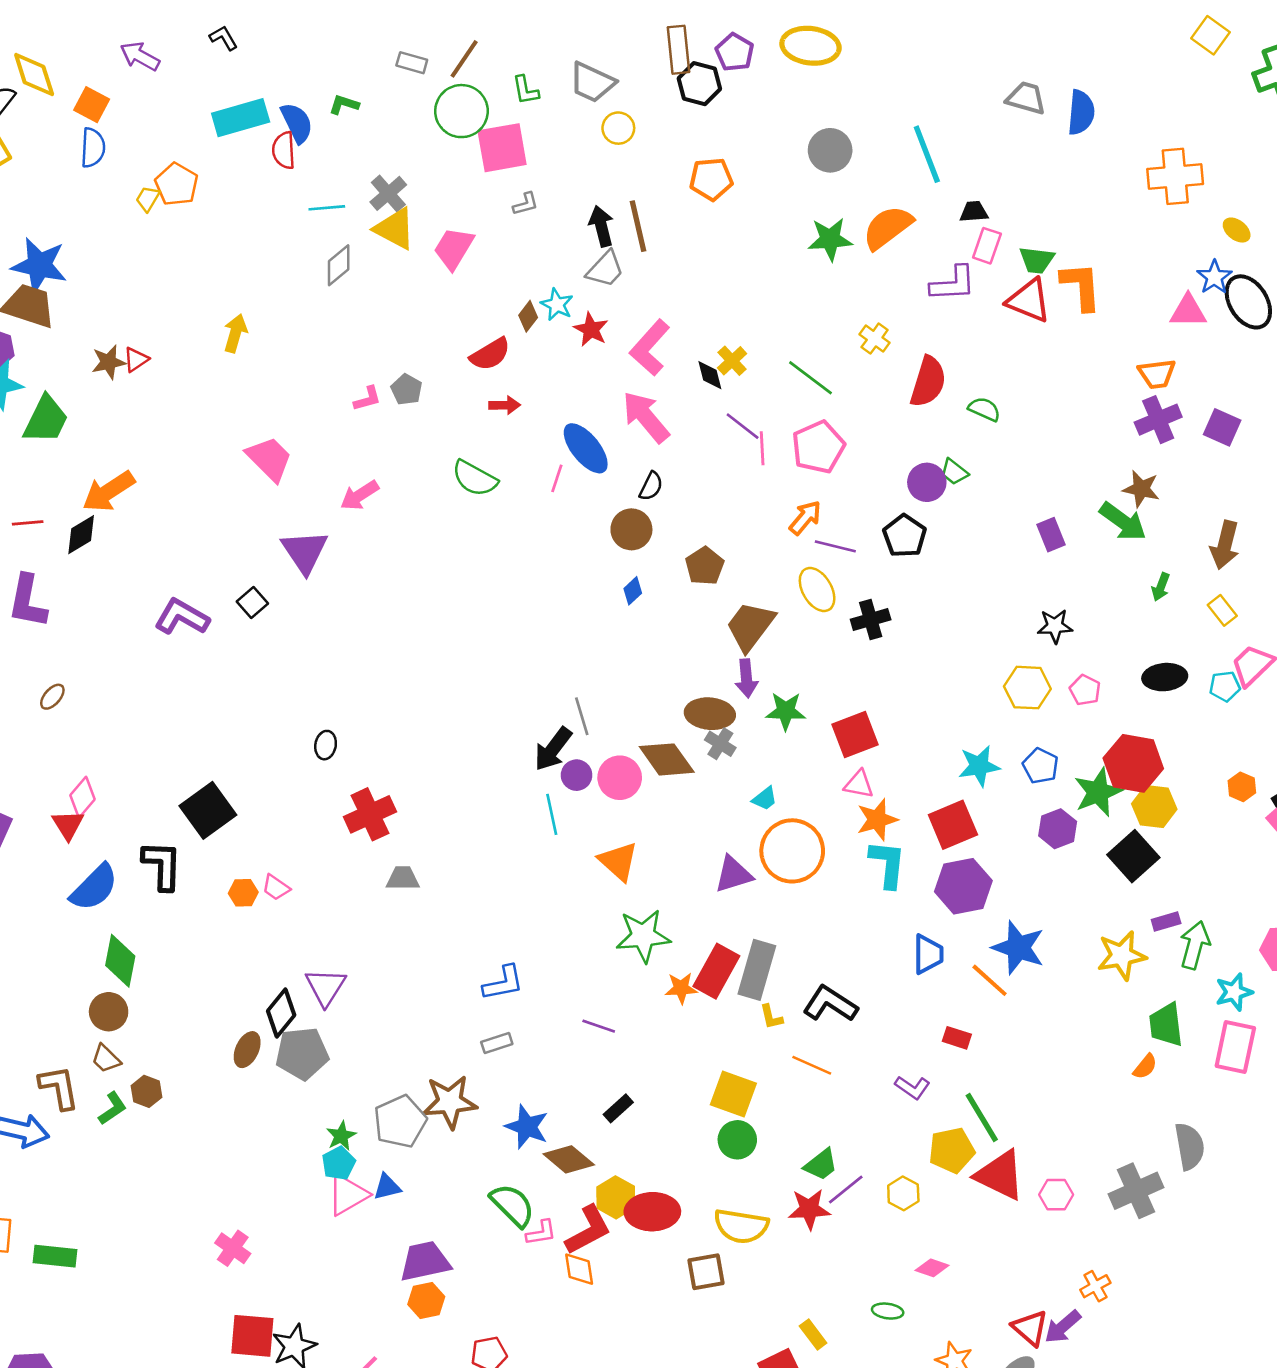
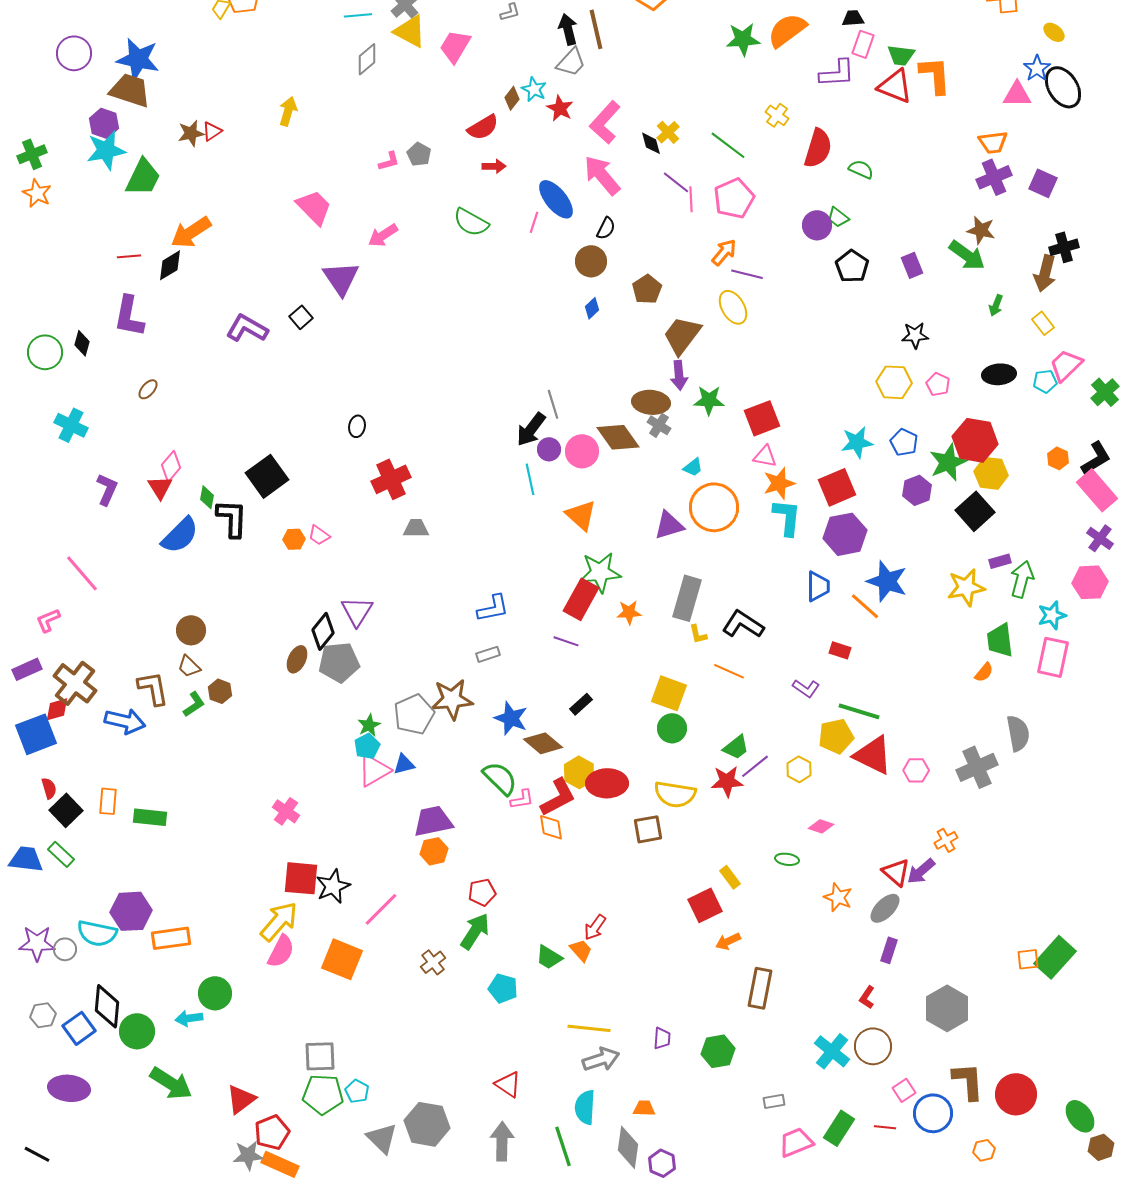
black pentagon: (905, 536) -> (852, 266), moved
black cross: (871, 620) -> (1064, 247), moved
green diamond: (120, 961) -> (207, 497), moved, size x0.6
red rectangle: (716, 971) -> (581, 599), moved
green line: (982, 1118) -> (859, 711), turned -42

